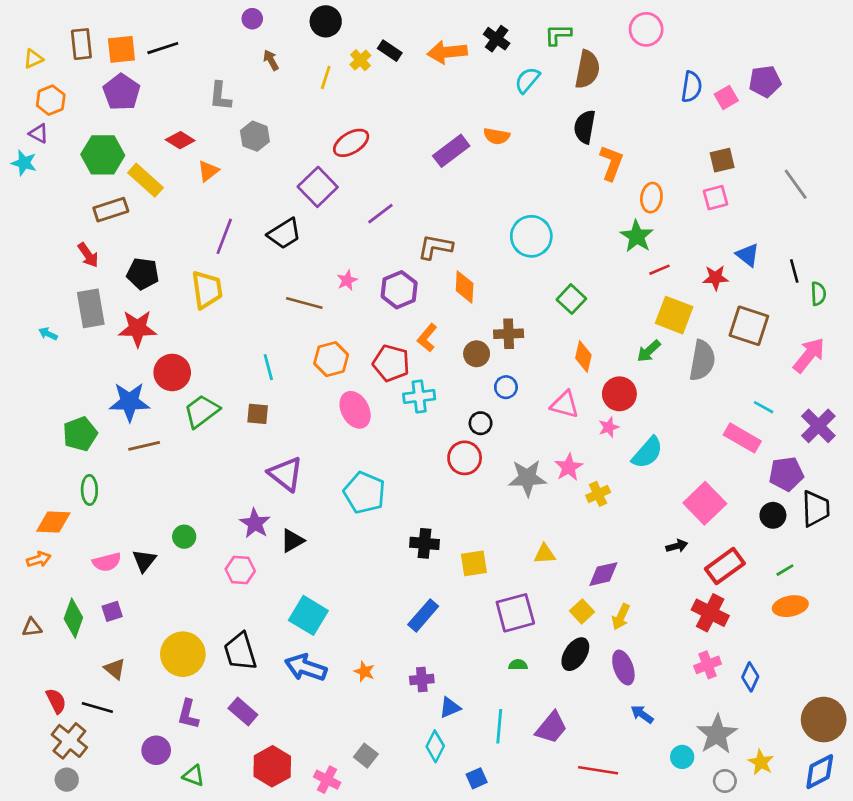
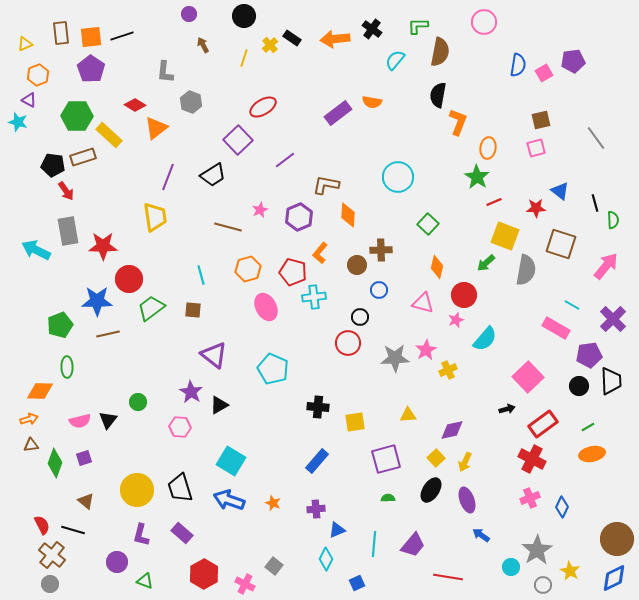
orange triangle: (208, 171) -> (156, 128), size x1.4
black pentagon: (143, 274) -> (53, 165), moved
cyan arrow: (48, 334) -> (36, 250), size x2.0
brown triangle: (32, 627) -> (31, 445), moved

